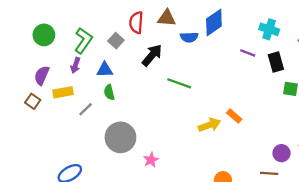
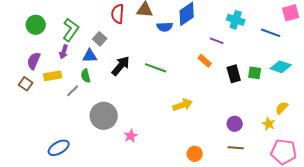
gray square: (116, 41) -> (100, 39), moved
black arrow: (152, 55) -> (121, 66), moved
black rectangle: (276, 62) -> (234, 74), moved
green semicircle: (109, 92) -> (86, 76), moved
orange rectangle: (234, 116) -> (205, 61), moved
purple circle: (282, 153) -> (235, 124), moved

